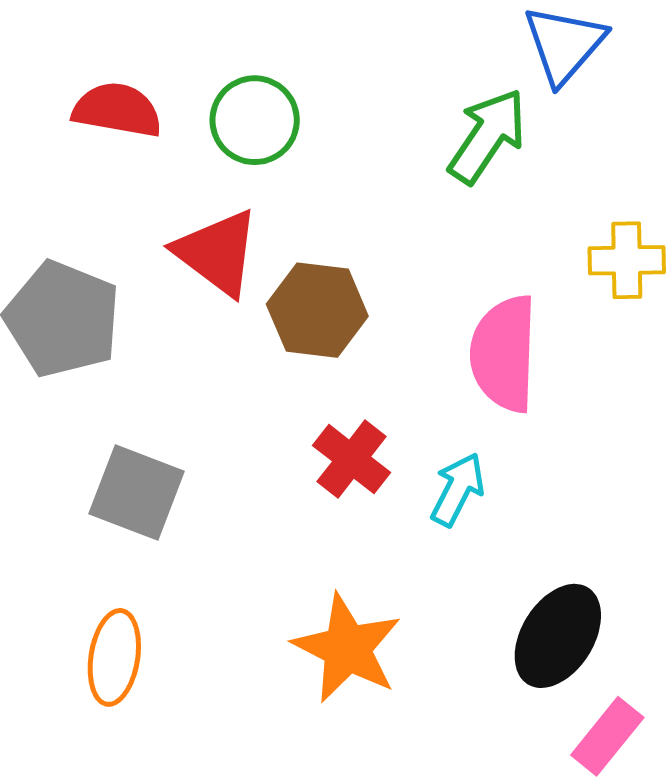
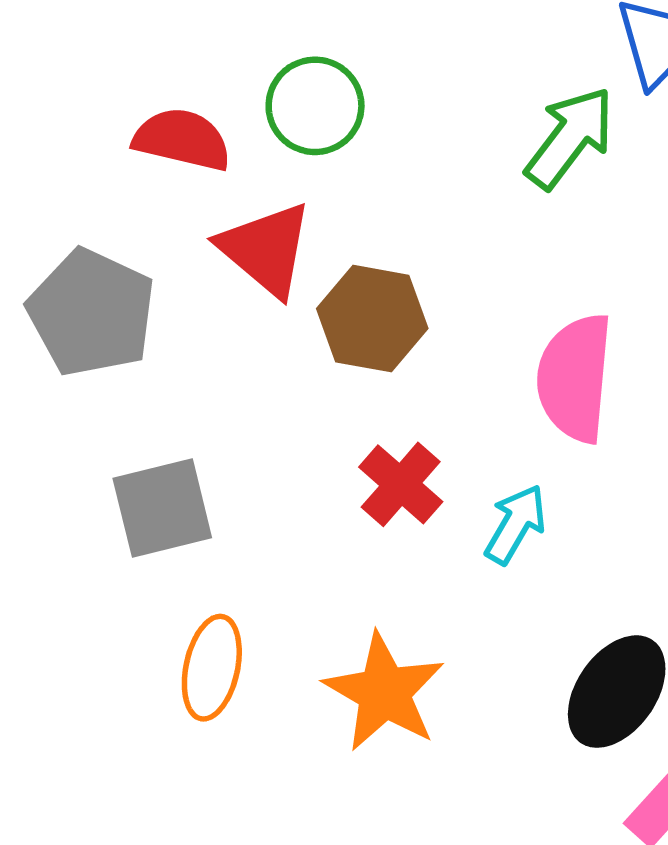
red semicircle: (117, 110) -> (182, 139), moved
gray square: (137, 493) -> (162, 508), turned -38
orange ellipse: (114, 657) -> (212, 668), moved

